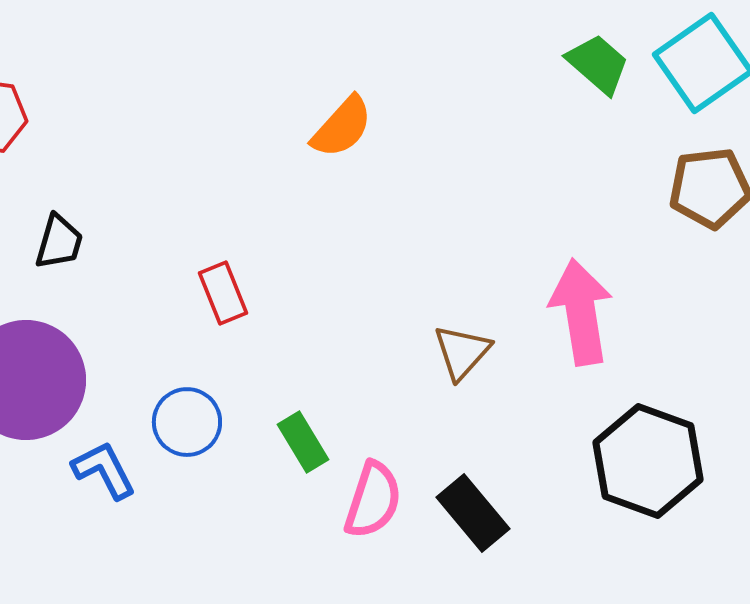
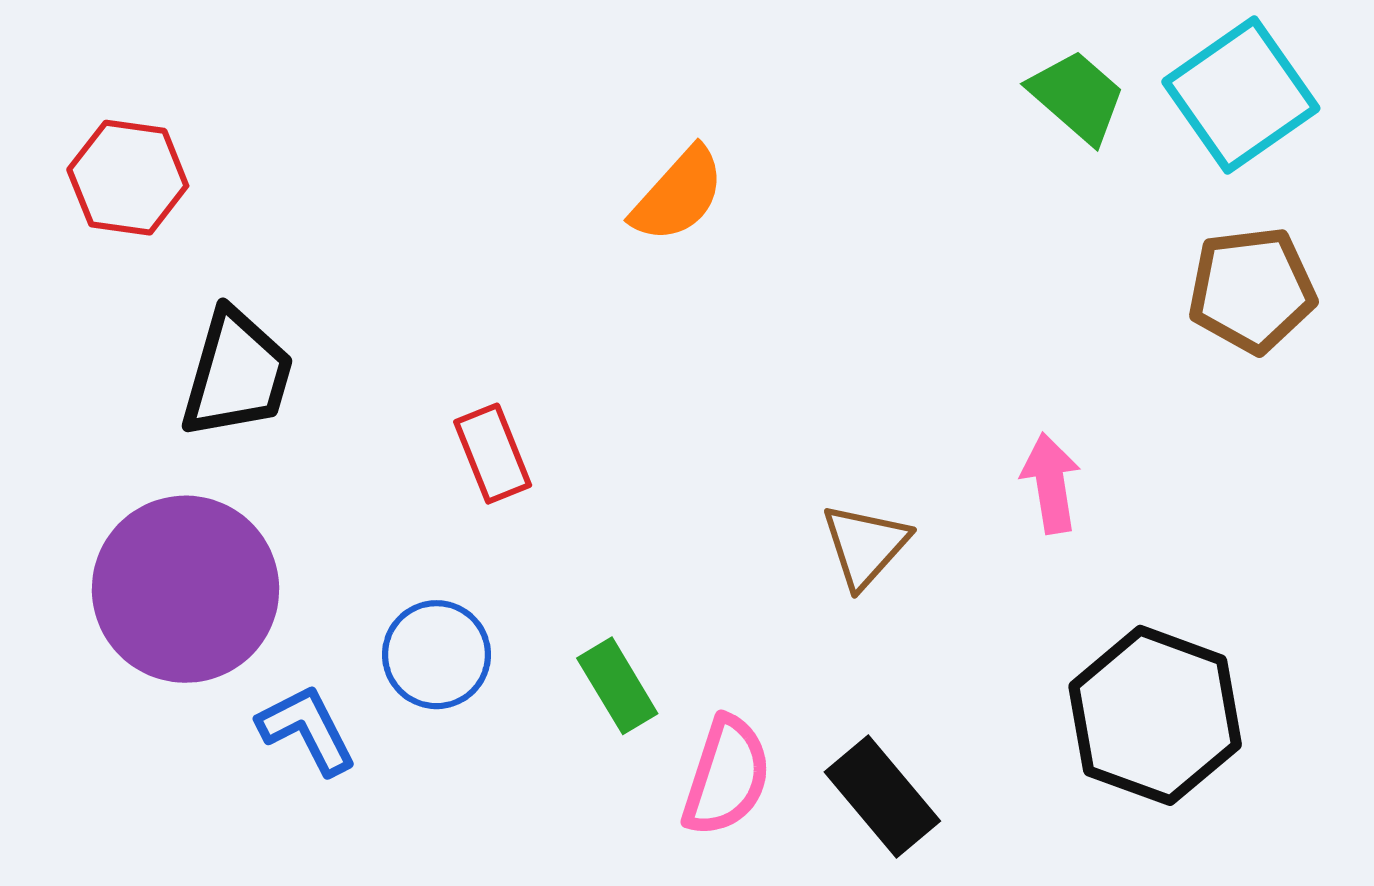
black trapezoid: (59, 242) -> (237, 374), size x1.5
pink arrow: (581, 312) -> (1051, 483), size x0.6

